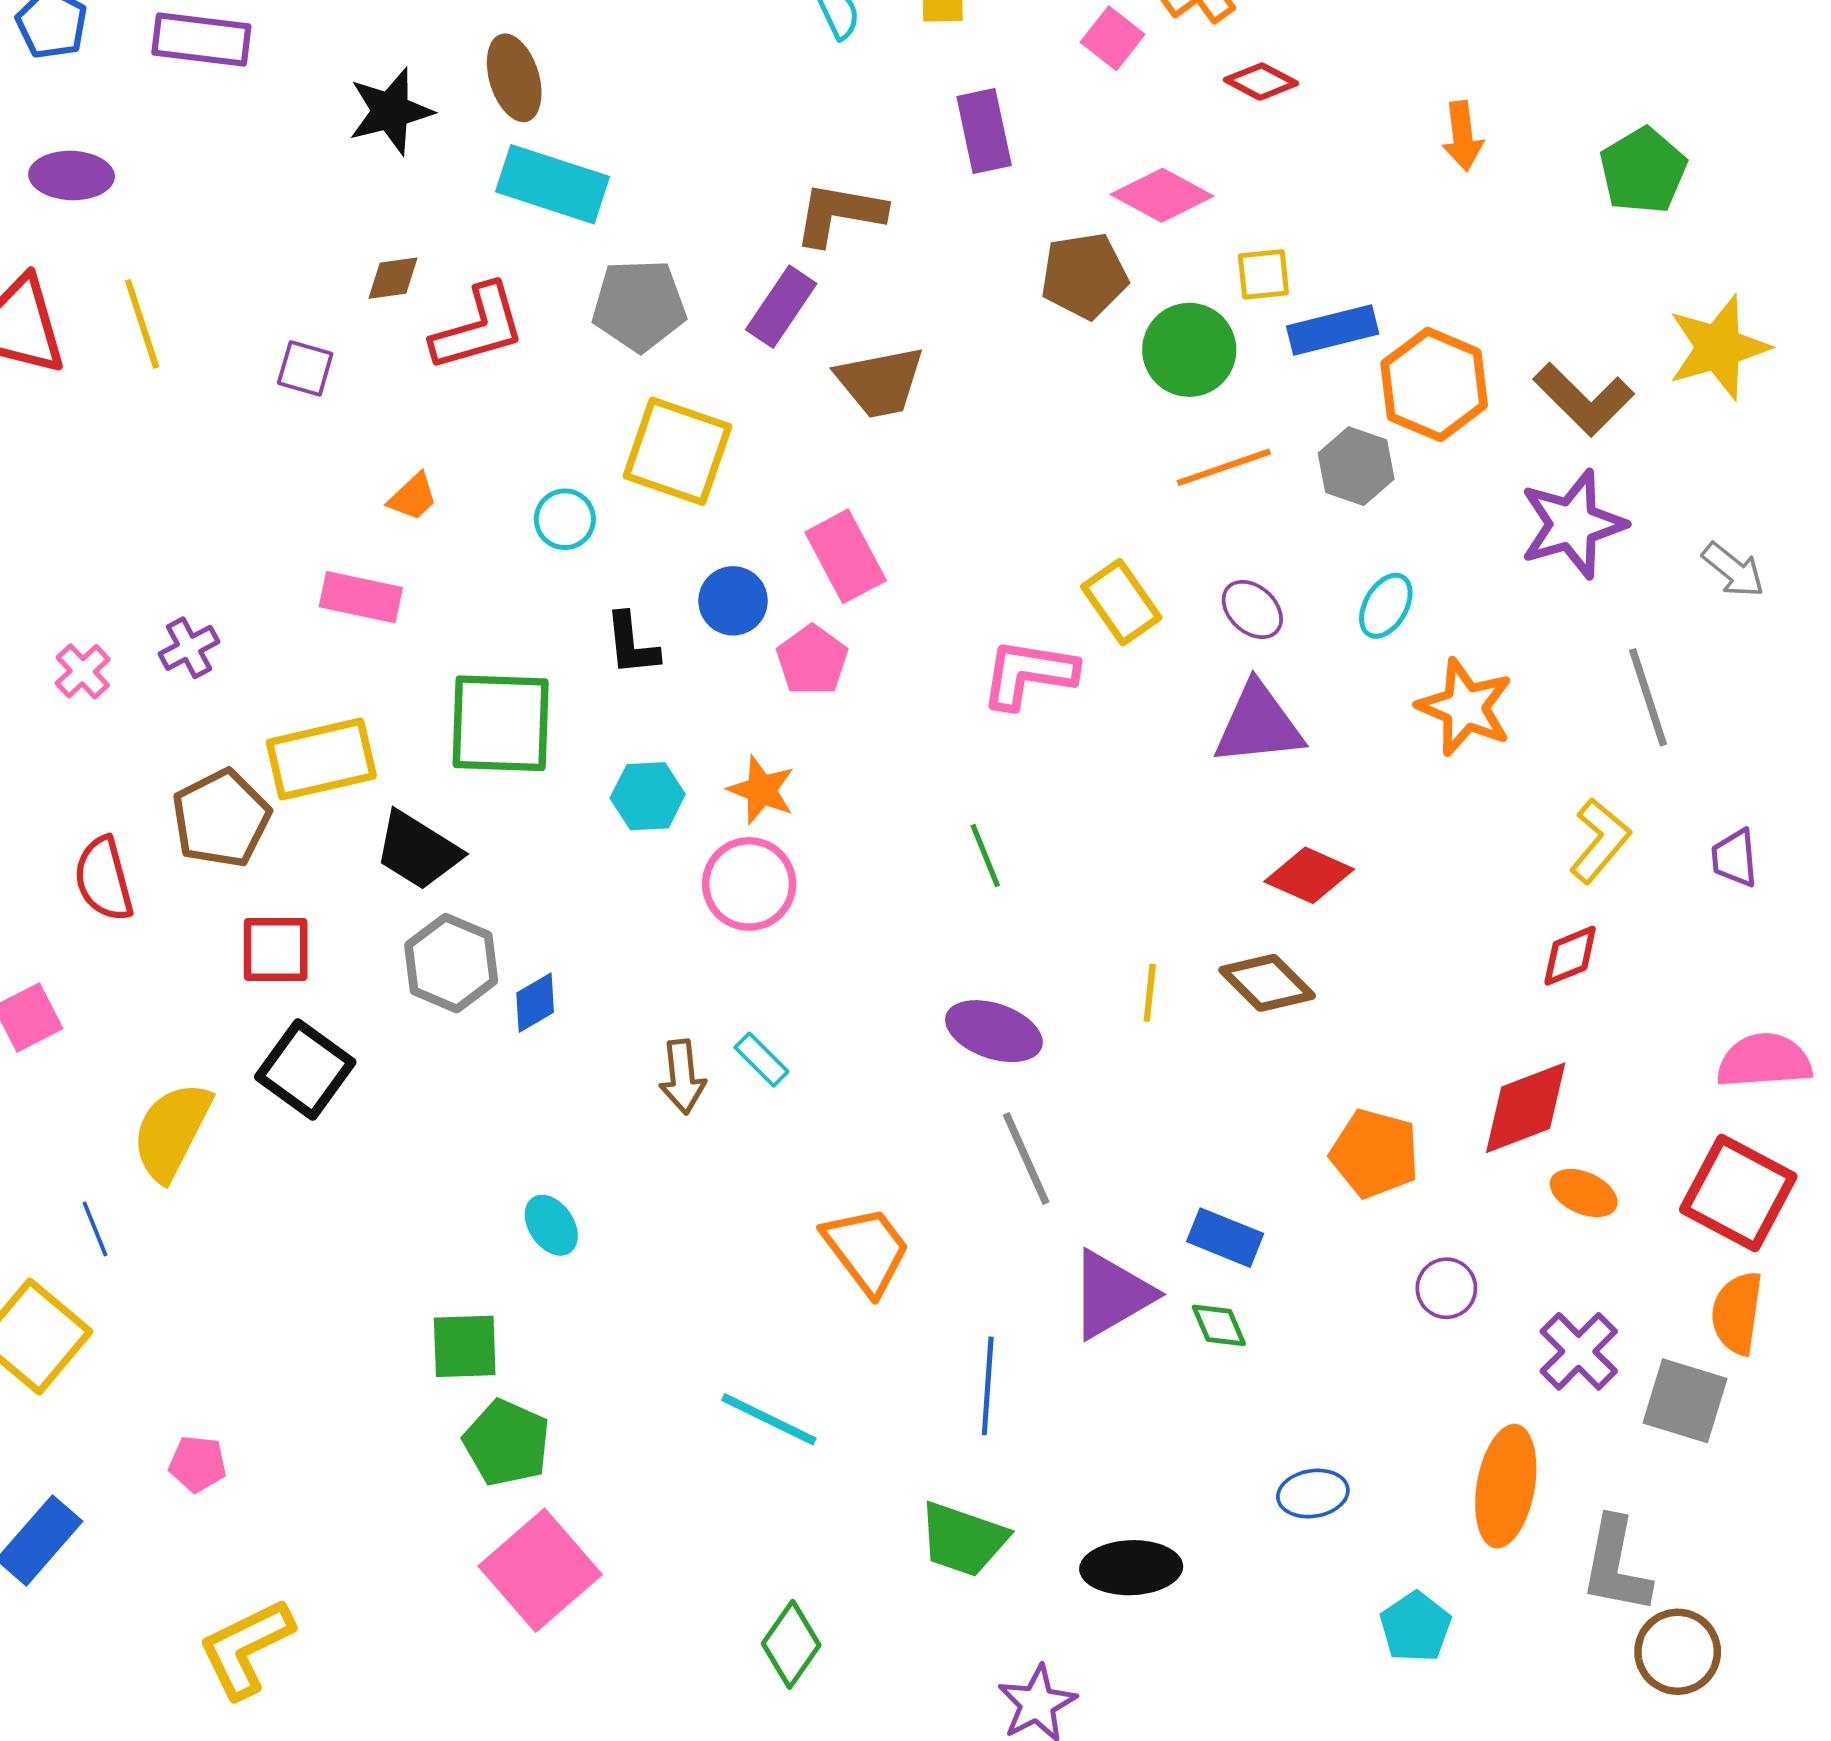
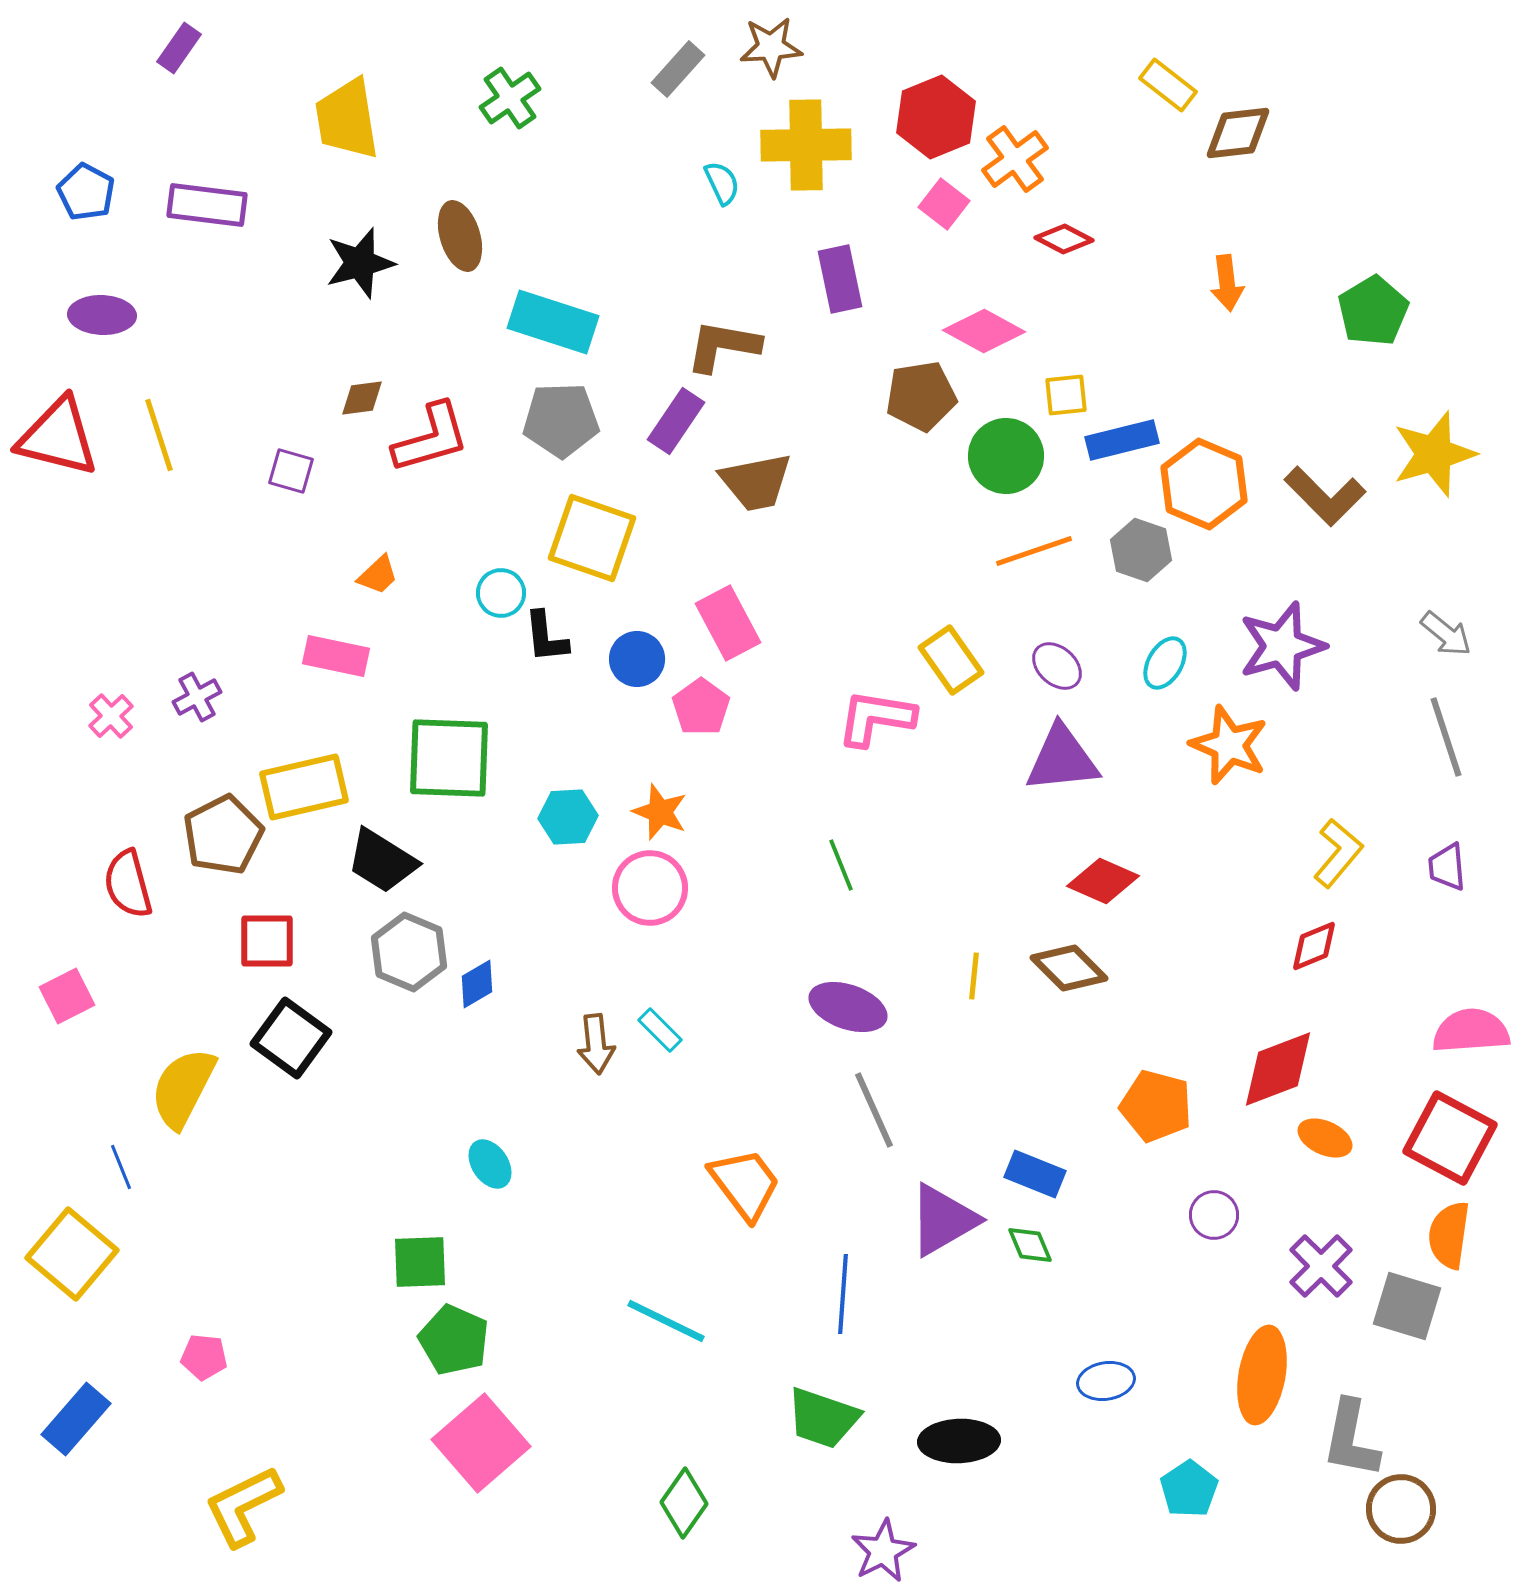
cyan rectangle: (553, 184) -> (553, 322), moved
purple star: (1573, 524) -> (1282, 646), moved
black L-shape: (632, 644) -> (546, 637), moved
gray line: (1648, 697) -> (1446, 737), moved

